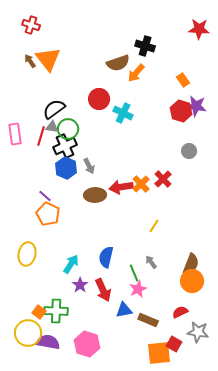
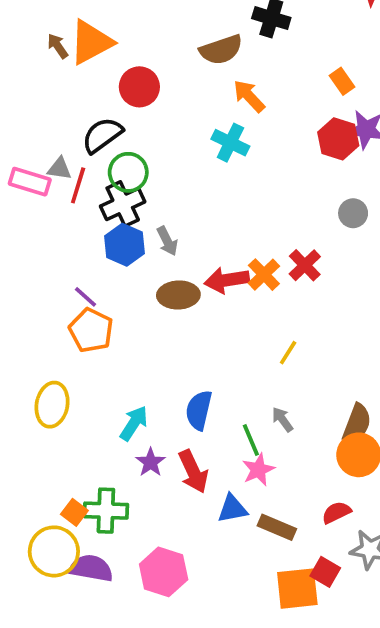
orange triangle: (48, 59) -> (91, 42), turned 40
orange arrow: (136, 73) -> (249, 96), moved, turned 96
red circle: (99, 99) -> (139, 87), moved
gray triangle: (52, 127) -> (59, 169), moved
pink rectangle: (15, 134) -> (30, 182), turned -65

